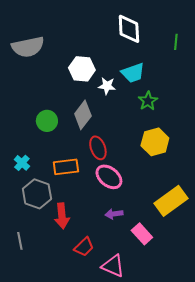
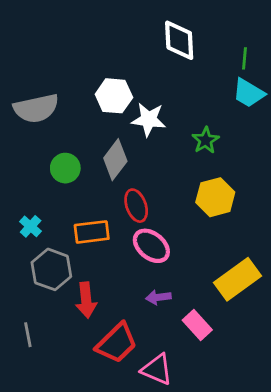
gray semicircle: (28, 47) -> (36, 108), moved
cyan trapezoid: (133, 73) -> (249, 93), moved, turned 50
white star: (107, 86) -> (149, 119), size x1.4
red trapezoid: (84, 247) -> (117, 343), size x1.5

